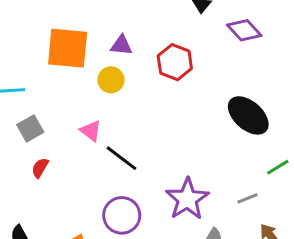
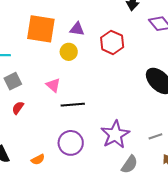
black line: (122, 158) -> (73, 105), turned -45

